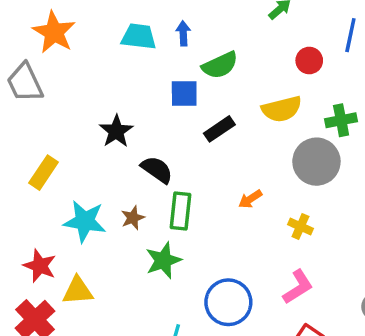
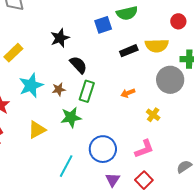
blue square: (184, 94) -> (103, 25), turned -30
black rectangle: (219, 129) -> (129, 51), moved
cyan star: (85, 221) -> (31, 85), turned 30
yellow triangle: (78, 291) -> (37, 130), moved, turned -36

